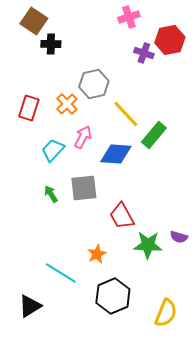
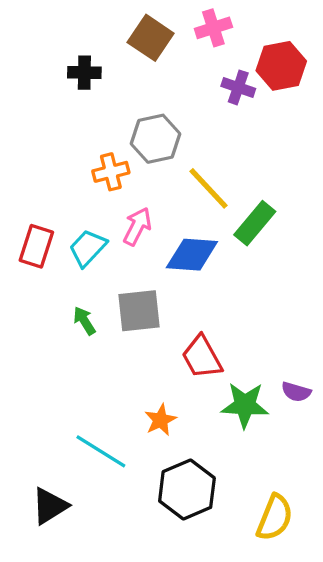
brown square: (34, 21) -> (151, 38), moved
orange cross: (67, 104) -> (111, 172), turned 30
red rectangle: (29, 108) -> (36, 246), moved

